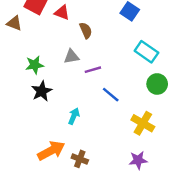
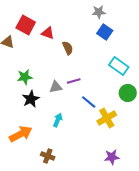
gray triangle: (71, 57) -> (56, 87), moved
yellow cross: (143, 123) -> (107, 118), moved, turned 30
orange arrow: (51, 151) -> (21, 134), moved
brown cross: (80, 159) -> (48, 156), moved

